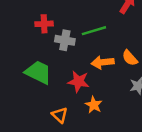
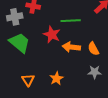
gray cross: (65, 40) -> (15, 17), moved, turned -35
red star: (78, 81) -> (52, 35), moved

